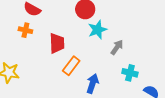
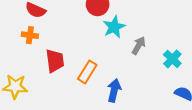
red trapezoid: (57, 43) -> (55, 61), moved
cyan cross: (130, 73) -> (172, 59), moved, turned 35

